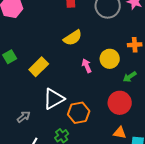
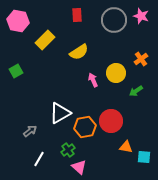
orange cross: (135, 45) -> (141, 59), turned -32
yellow rectangle: (39, 67) -> (45, 40), moved
red circle: (120, 103) -> (111, 121), moved

